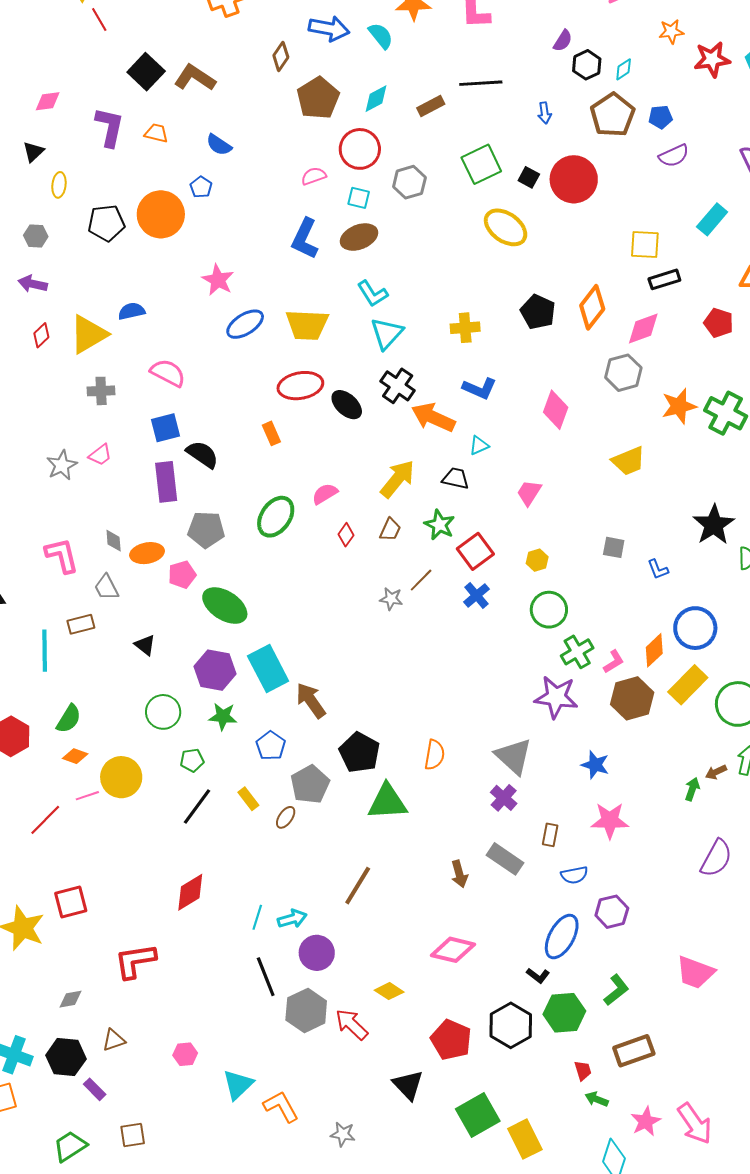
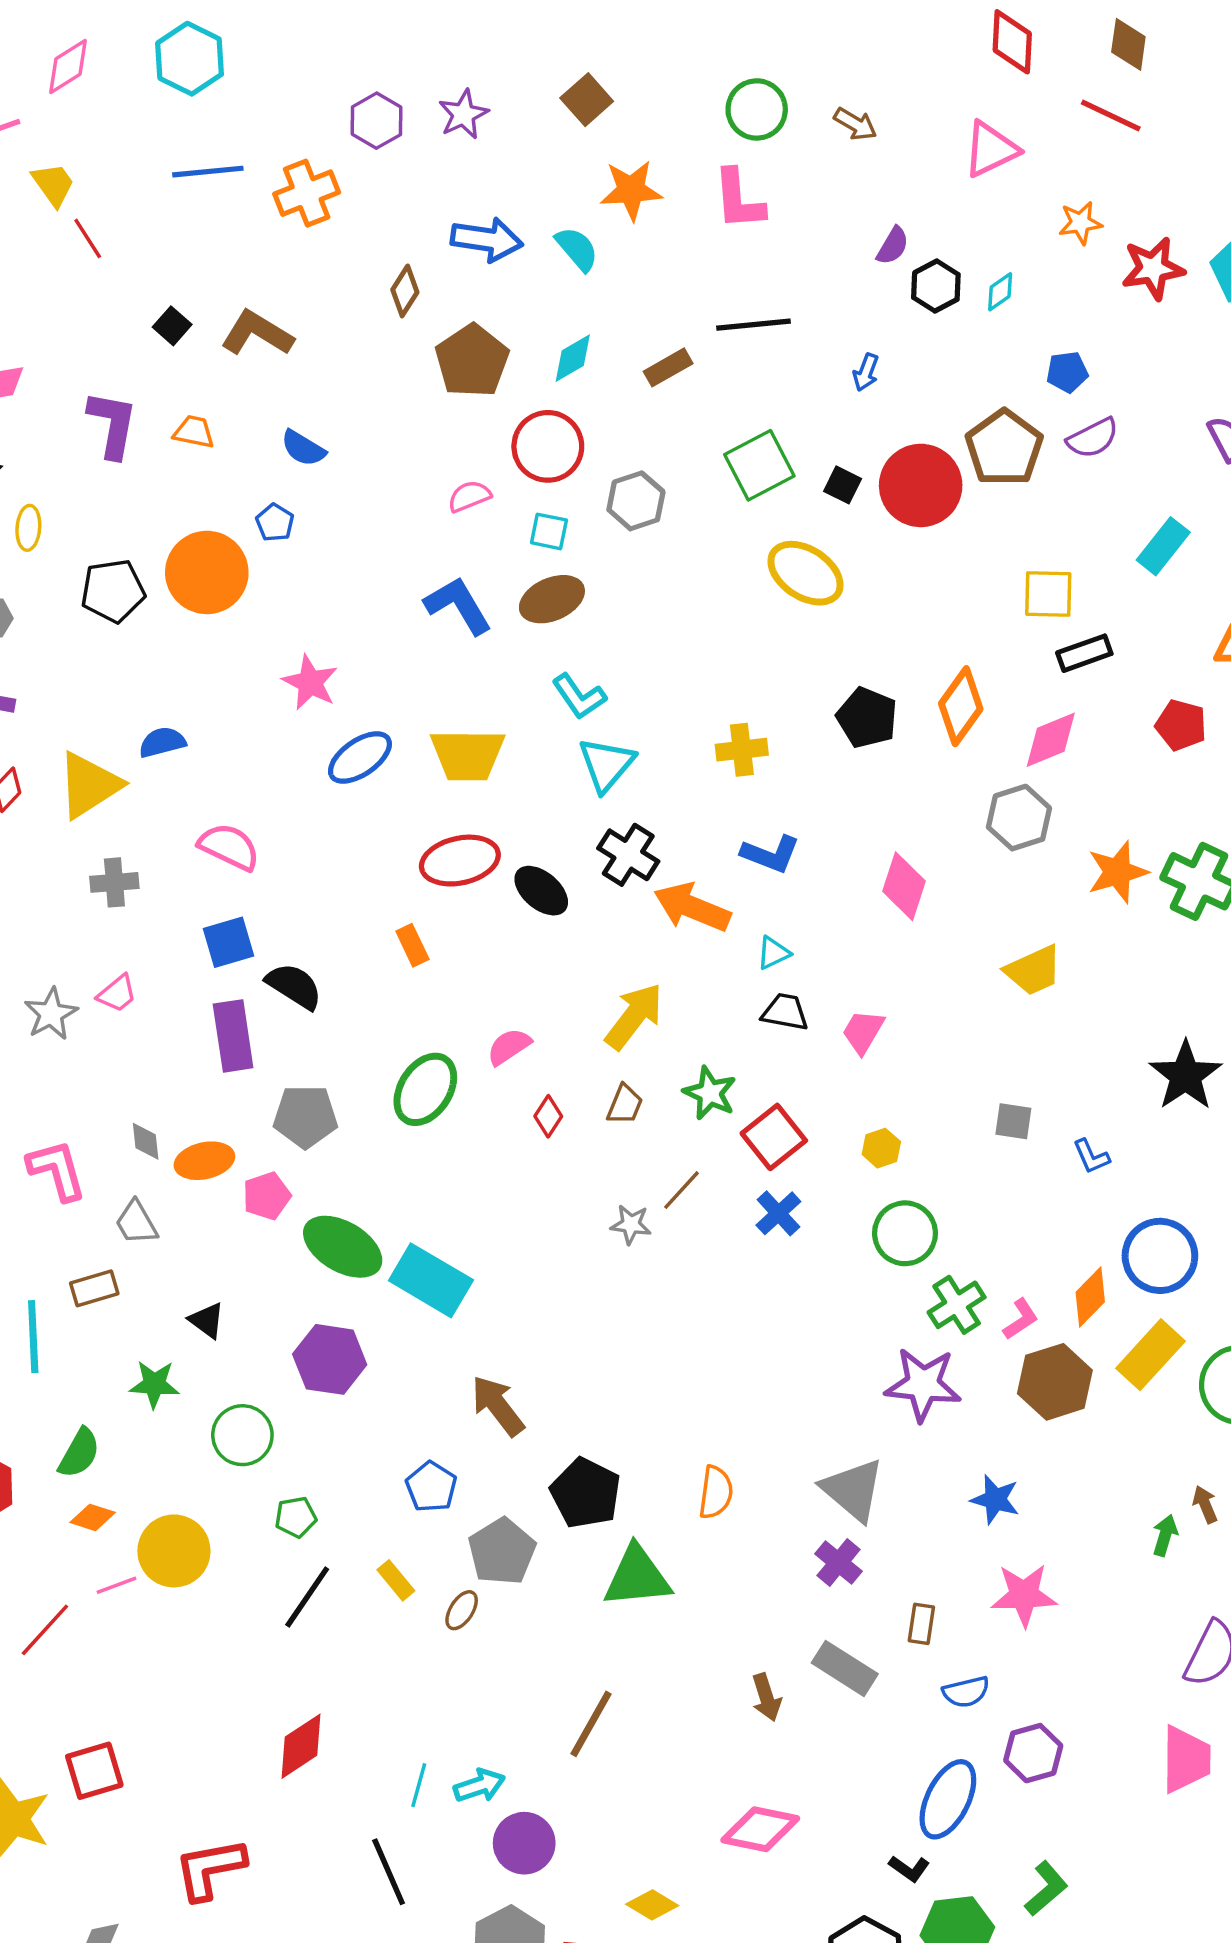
black square: (146, 72) -> (172, 326), size x0.6
blue arrow: (545, 113) -> (866, 372), turned 30
brown pentagon: (613, 115) -> (1004, 448), moved
blue L-shape: (305, 239) -> (458, 605), turned 126
black trapezoid: (456, 478) -> (785, 1012), moved
cyan rectangle: (268, 668) -> (431, 1280), moved, turned -30
green star: (223, 717) -> (154, 1384), moved
brown arrow: (716, 772) -> (1205, 1504), turned 95
pink trapezoid: (695, 972) -> (1186, 1759), moved, turned -108
black line: (266, 977) -> (389, 1872), moved

